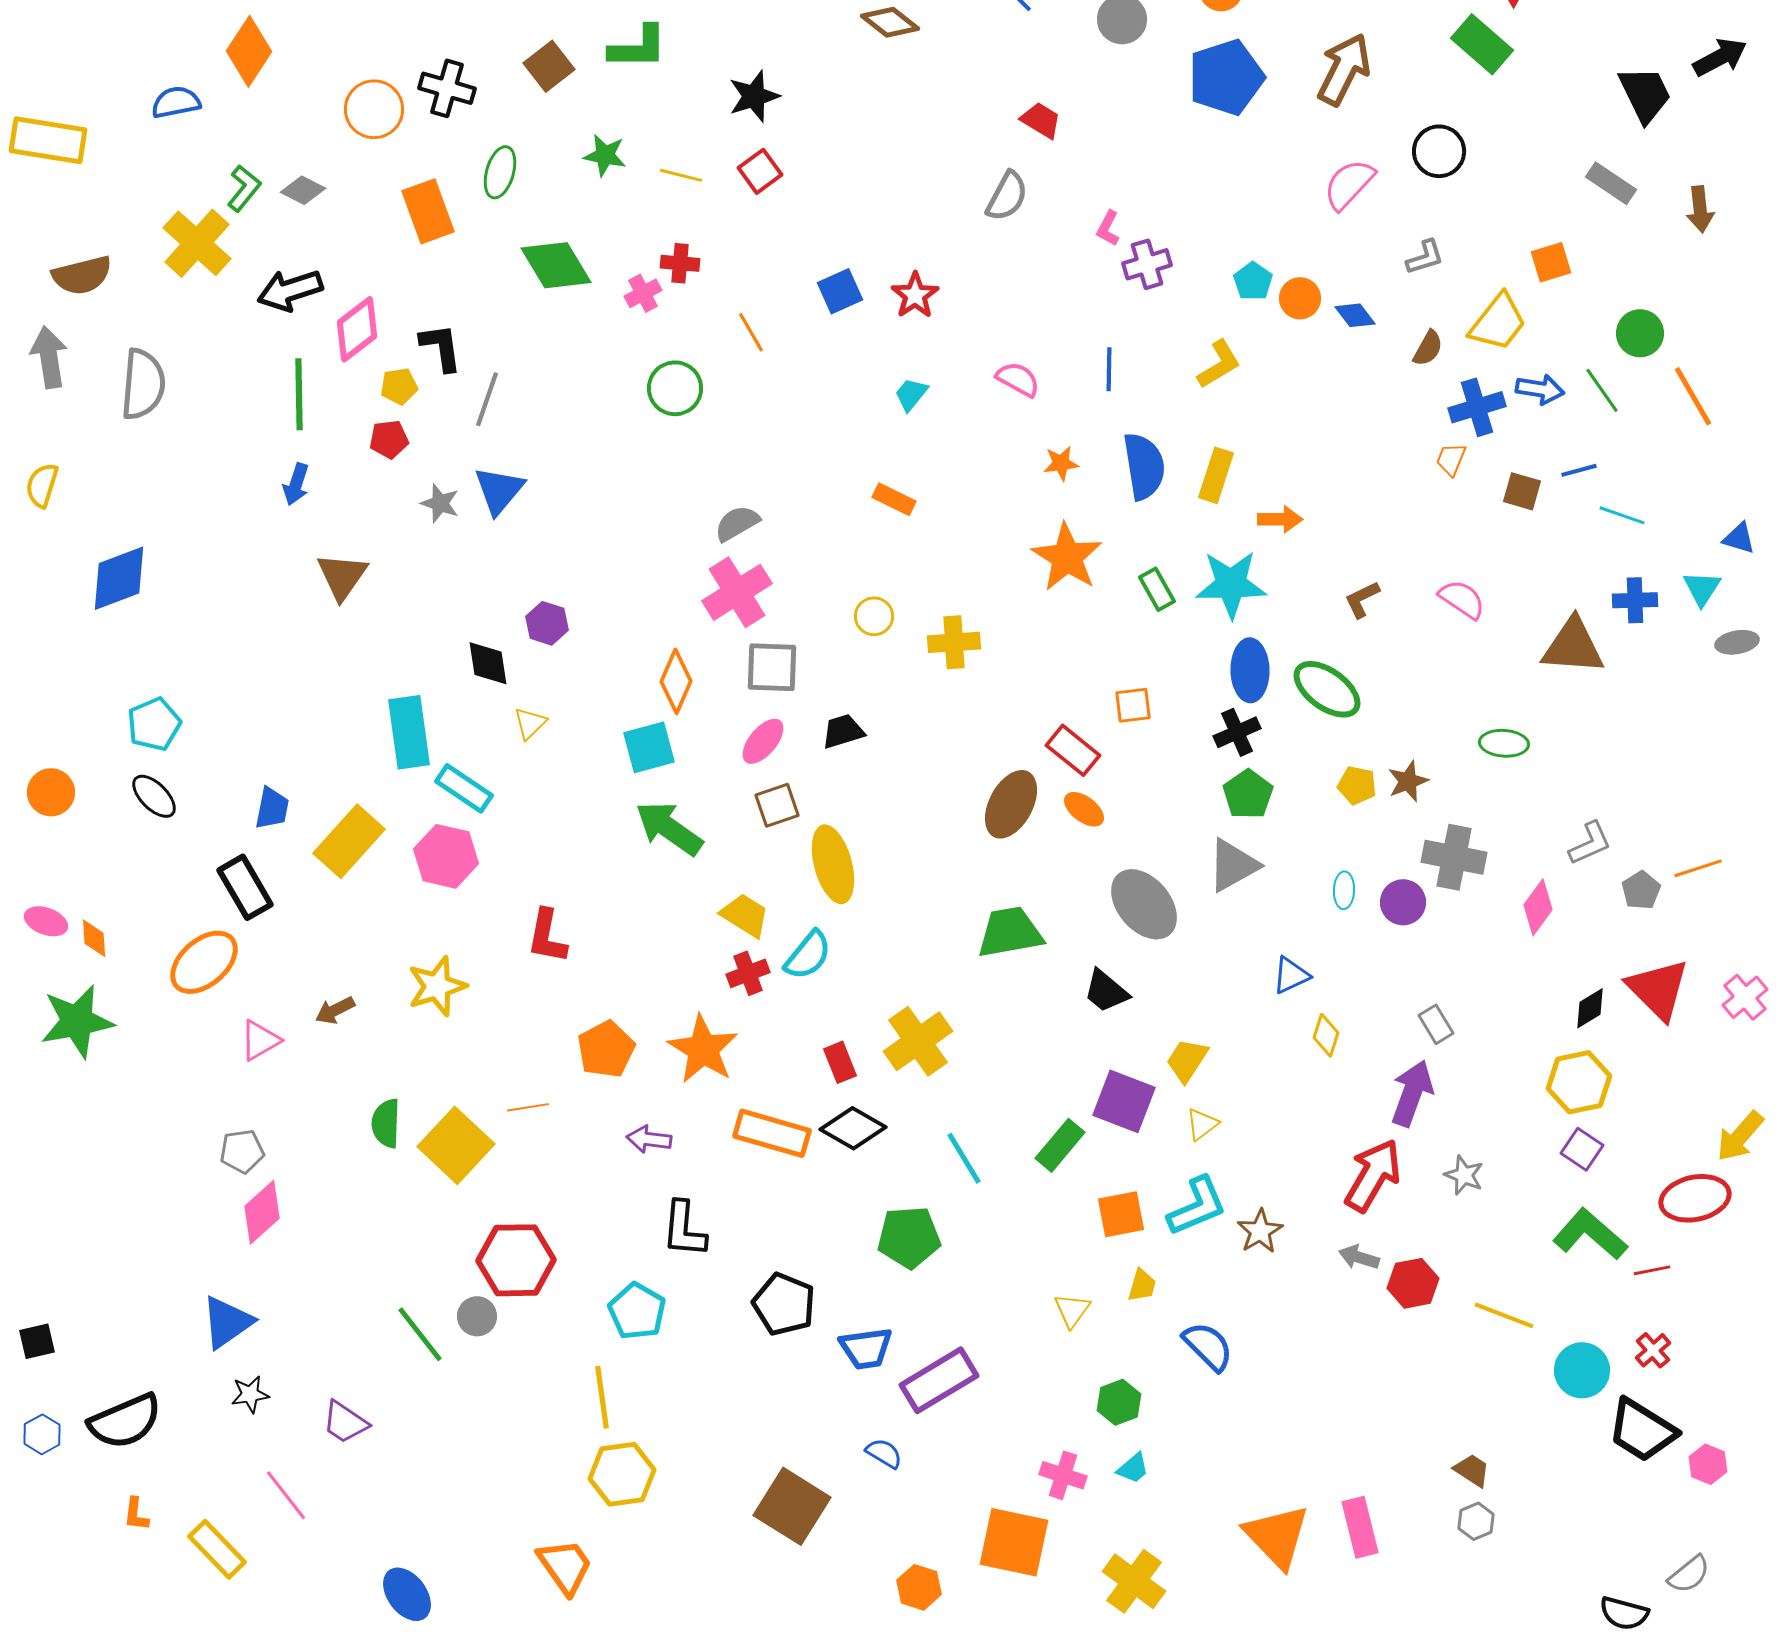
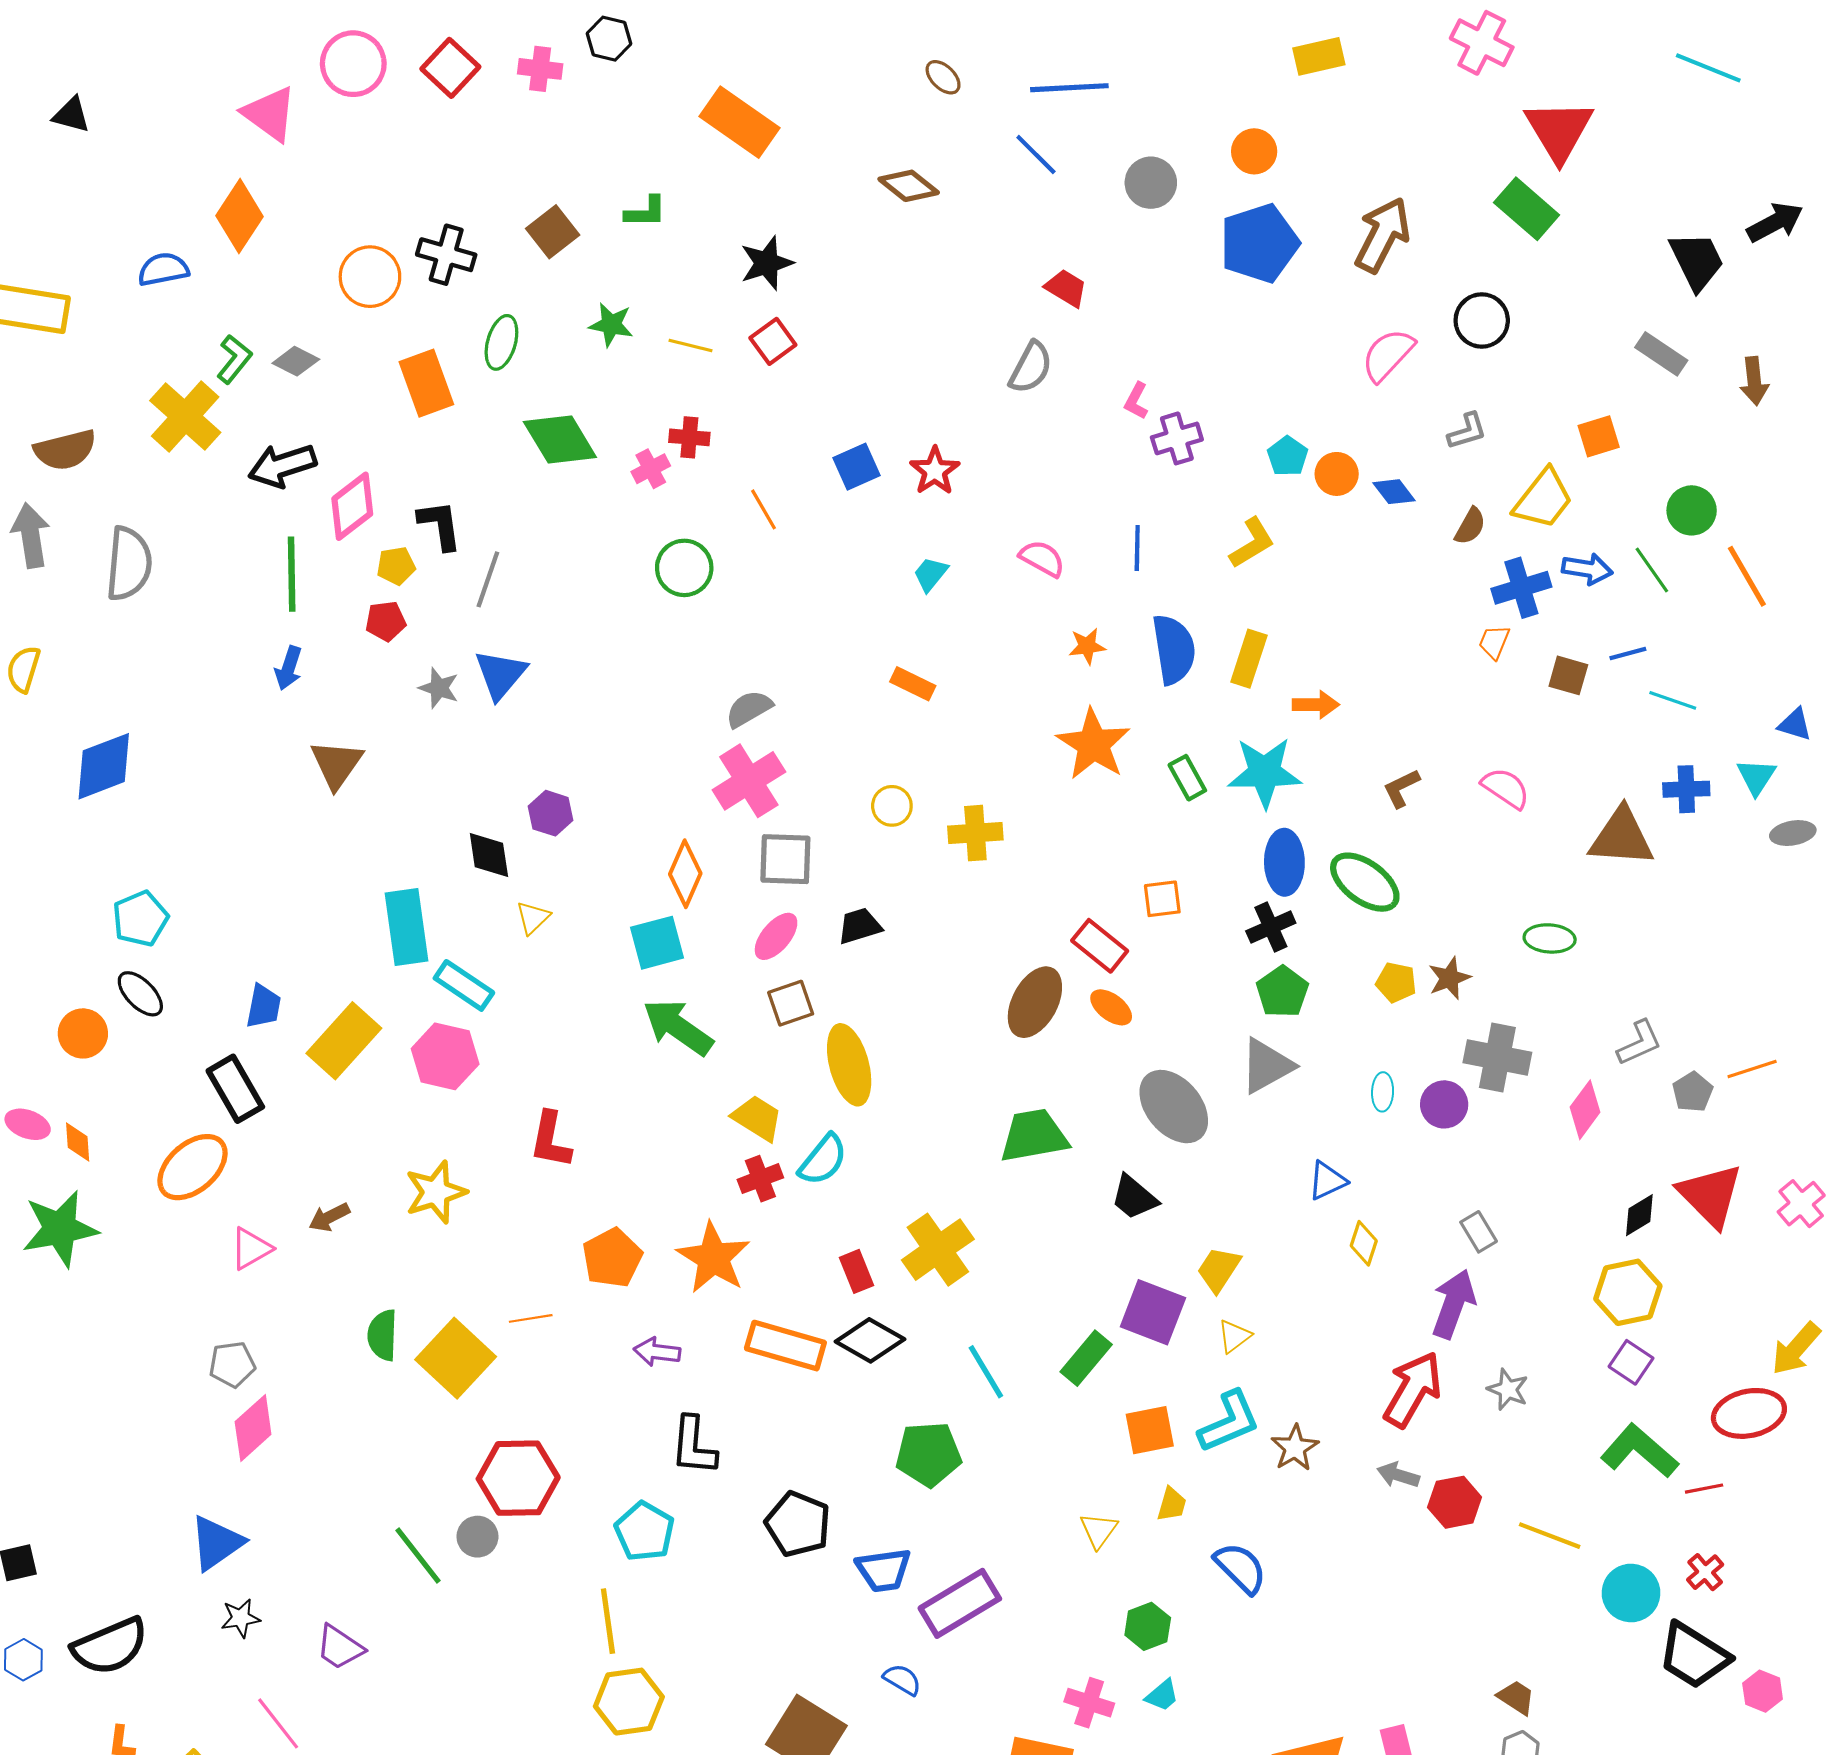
green L-shape: (638, 47) -> (646, 212), size x0.7
orange circle: (51, 792) -> (83, 1033), moved

